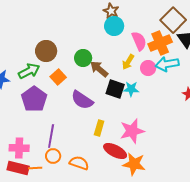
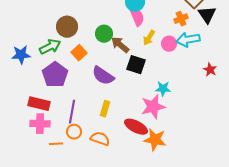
pink semicircle: (139, 41) -> (137, 17), moved
orange cross: (160, 43) -> (181, 19), size x0.6
cyan star: (131, 89) -> (163, 89), moved
yellow rectangle: (99, 128) -> (105, 109), moved
red rectangle: (18, 168) -> (39, 104), moved

